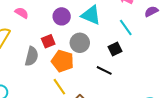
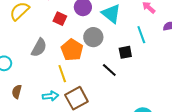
red square: (48, 41) -> (60, 19), moved, turned 32
gray semicircle: (32, 56) -> (39, 48), moved

